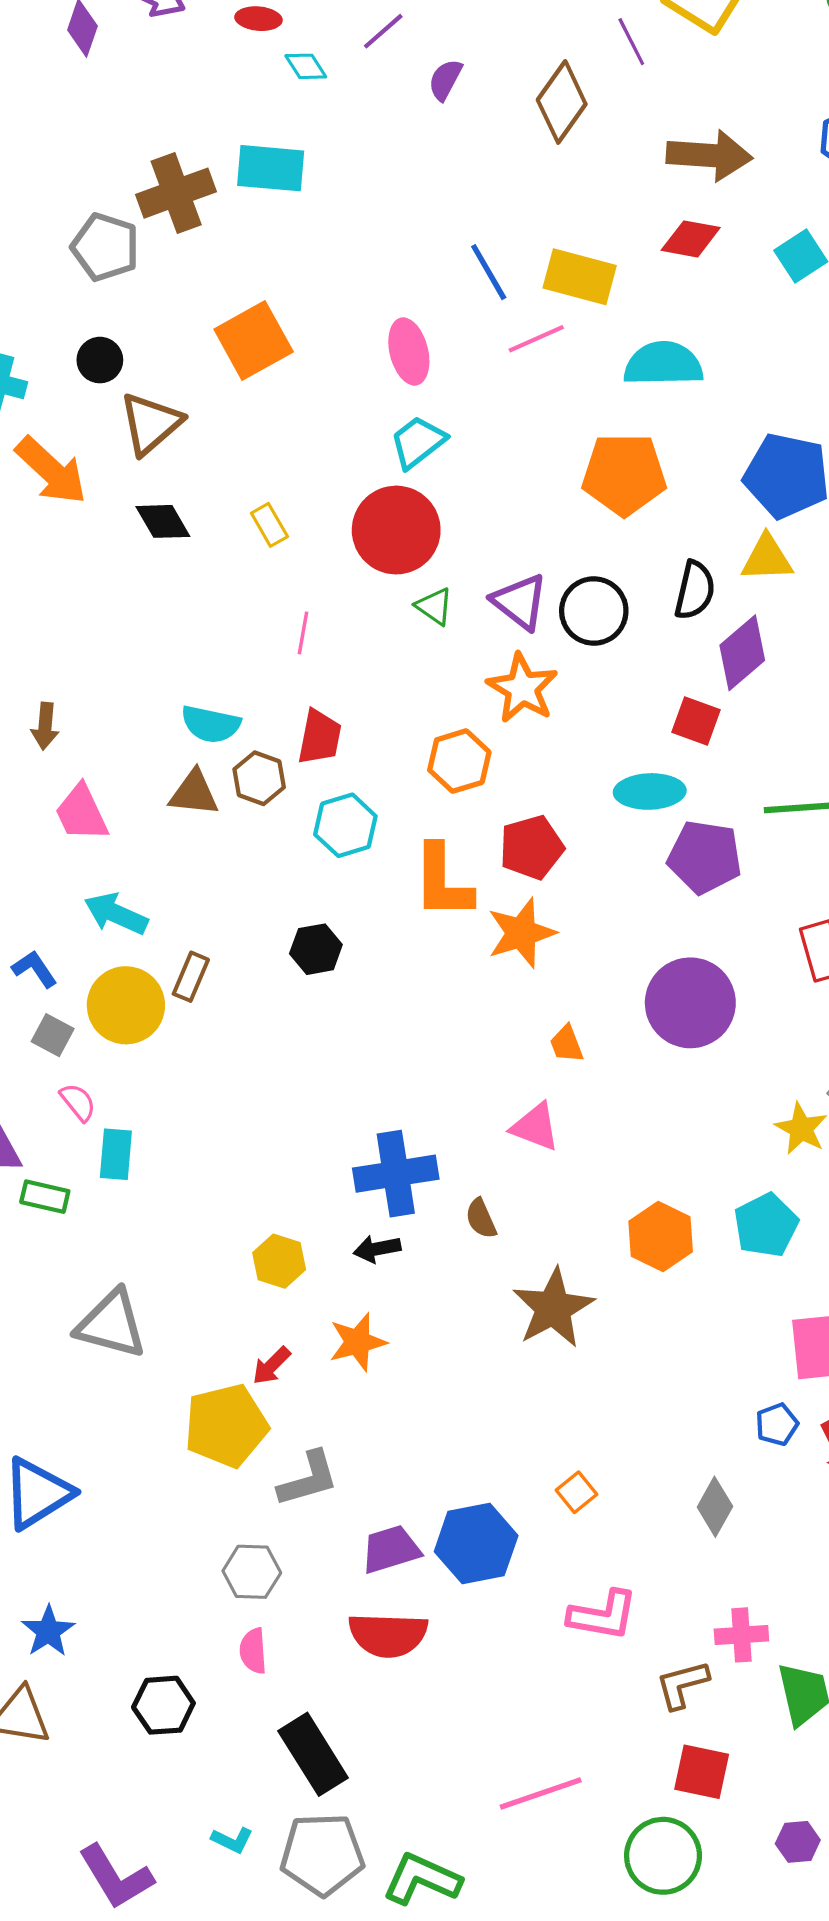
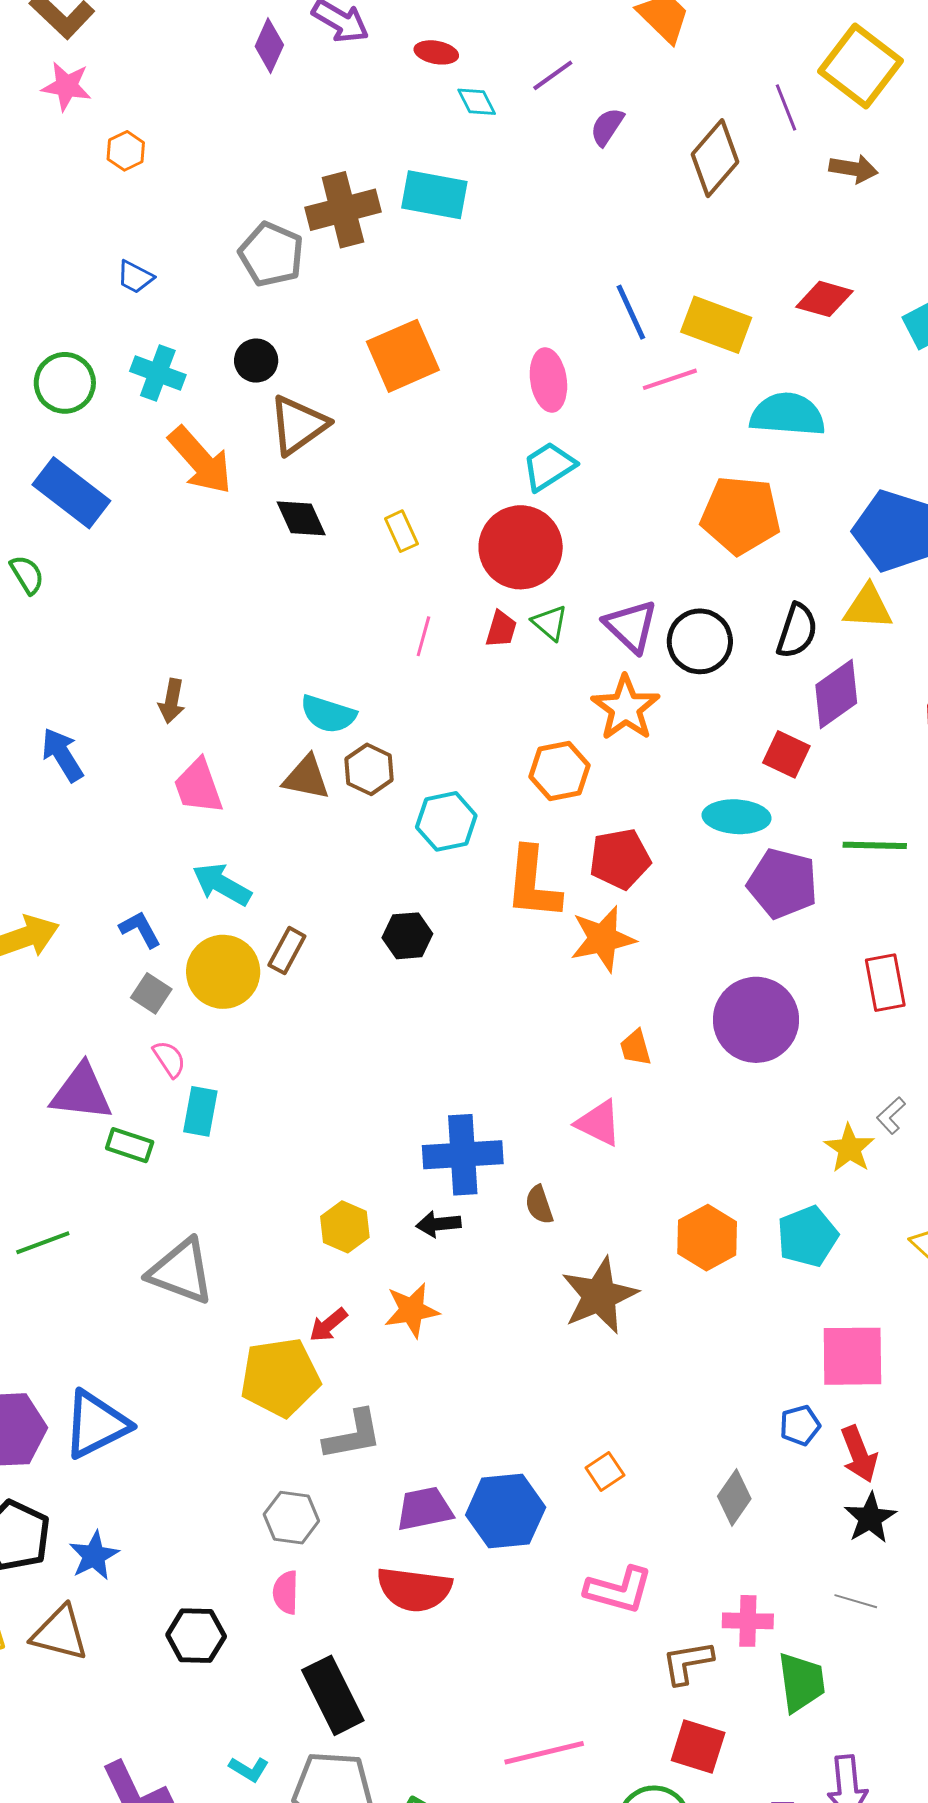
brown arrow: (709, 155) -> (854, 169), moved, size x0.6
red trapezoid: (320, 737) -> (501, 629), moved, size x0.7

